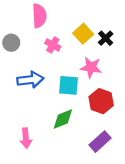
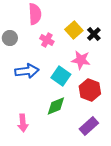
cyan square: (69, 85) -> (61, 76), turned 30

